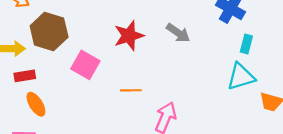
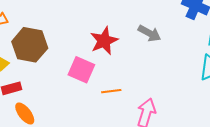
pink square: (85, 65) -> (81, 70), moved

